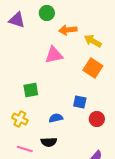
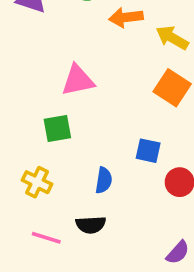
pink triangle: (54, 55) -> (78, 80), moved
blue semicircle: (56, 118) -> (104, 180), turned 112

